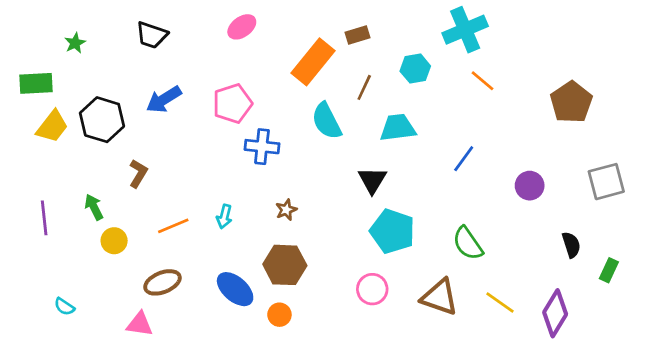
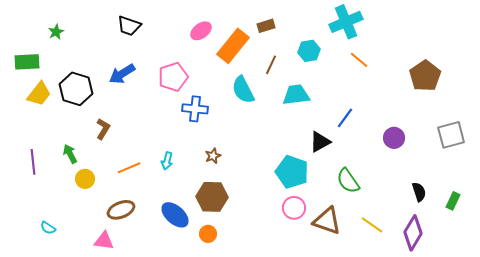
pink ellipse: (242, 27) -> (201, 31), moved
black trapezoid: (152, 35) -> (129, 26), moved
black triangle: (372, 180) -> (320, 142), moved, turned 30
black semicircle: (571, 245) -> (419, 192), moved
pink circle: (372, 289) -> (294, 208), moved

